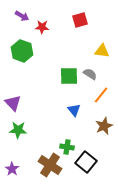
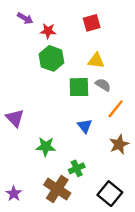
green hexagon: (22, 51) -> (51, 58), moved
yellow triangle: (102, 51) -> (96, 61), moved
green star: (18, 130) -> (46, 147), moved
green cross: (67, 147) -> (77, 168), turned -32
black square: (86, 162) -> (110, 194), moved

